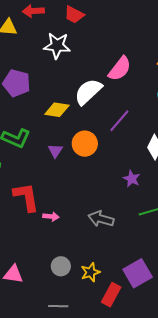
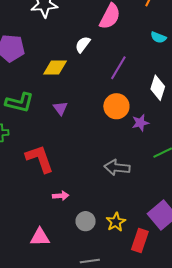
white semicircle: (88, 92) -> (83, 44), size x0.6
orange circle: (85, 144) -> (116, 106), moved
purple star: (132, 179) -> (140, 123), turned -30
pink arrow: (51, 217) -> (61, 196), moved

